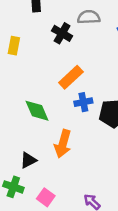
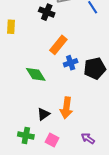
orange arrow: (63, 144) -> (66, 108), moved
black triangle: (28, 160) -> (43, 114), moved

